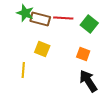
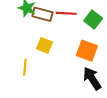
orange square: (83, 54) -> (87, 51), size x1.5

